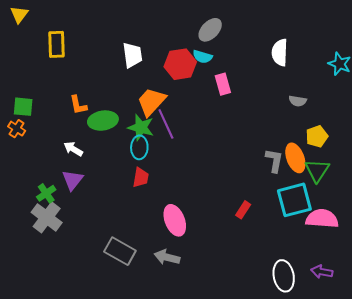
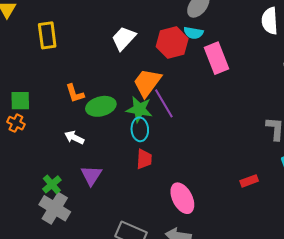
white trapezoid: (132, 55) -> (124, 38), turned -124
pink rectangle: (223, 84) -> (216, 58), size x1.4
purple triangle: (73, 180) -> (91, 175), moved
red rectangle: (243, 210) -> (249, 181), turned 42

